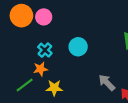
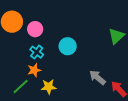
pink circle: (44, 17) -> (35, 29), moved

